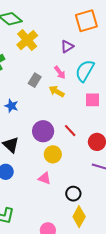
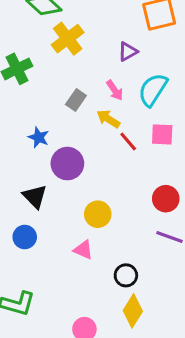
purple circle: (43, 131) -> (67, 164), moved
red line: (70, 131) -> (128, 141), moved

